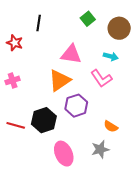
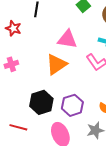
purple hexagon: (76, 106) -> (72, 105), moved
red line: (16, 125) -> (18, 127), moved

